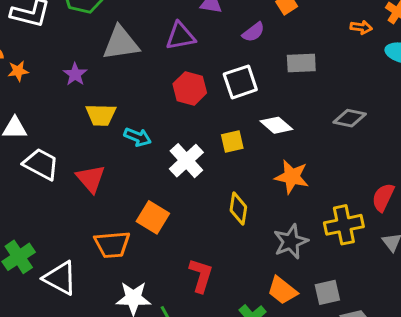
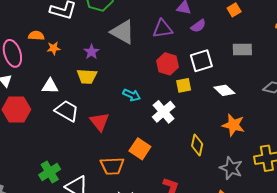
purple semicircle: (253, 32) -> (198, 26), moved
gray triangle: (121, 43) -> (123, 32), turned 36
yellow trapezoid: (101, 115) -> (87, 76), moved
yellow square: (232, 141) -> (184, 85), moved
gray star: (291, 242) -> (231, 168), turned -30

